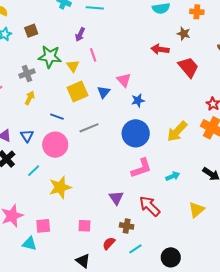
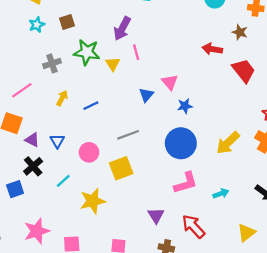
purple arrow: (80, 35) -> (122, 28), size x1.5
gray cross: (27, 74) -> (52, 63), moved
yellow square: (77, 92) -> (121, 168), moved
blue line: (57, 117) -> (91, 106), moved, turned -48
pink circle: (55, 145) -> (89, 152), size x0.7

